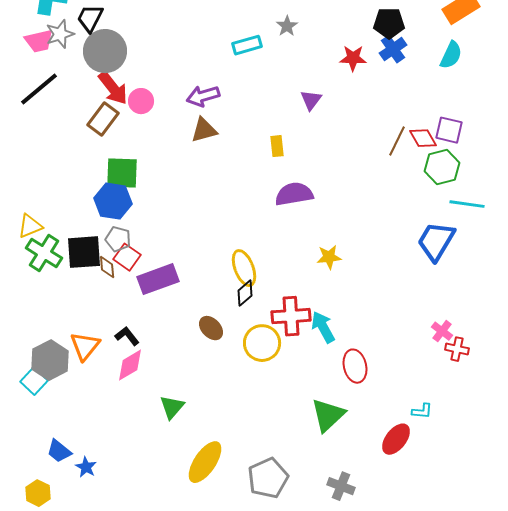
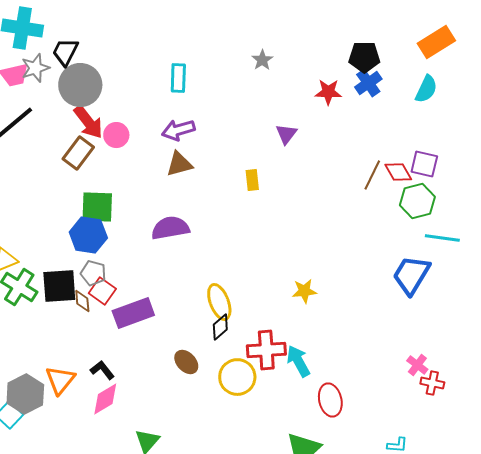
cyan rectangle: (247, 45) -> (178, 78), moved, turned -72
purple semicircle: (294, 194) -> (170, 228), moved

